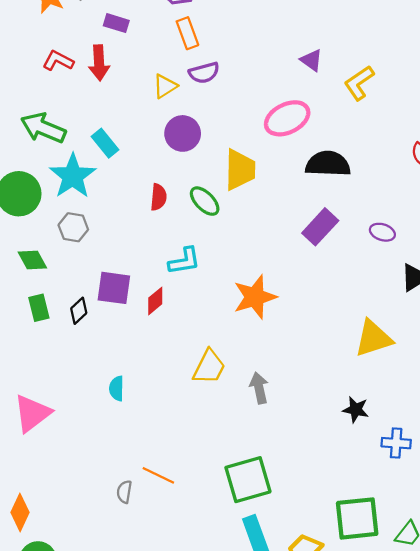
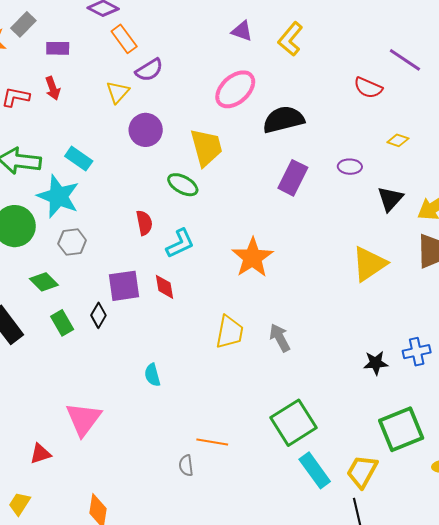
red arrow: (99, 63) -> (53, 88), size x0.7
red semicircle: (158, 197) -> (144, 223), moved
red diamond: (155, 301) -> (164, 287), turned -44
black star: (356, 410) -> (376, 363), moved

